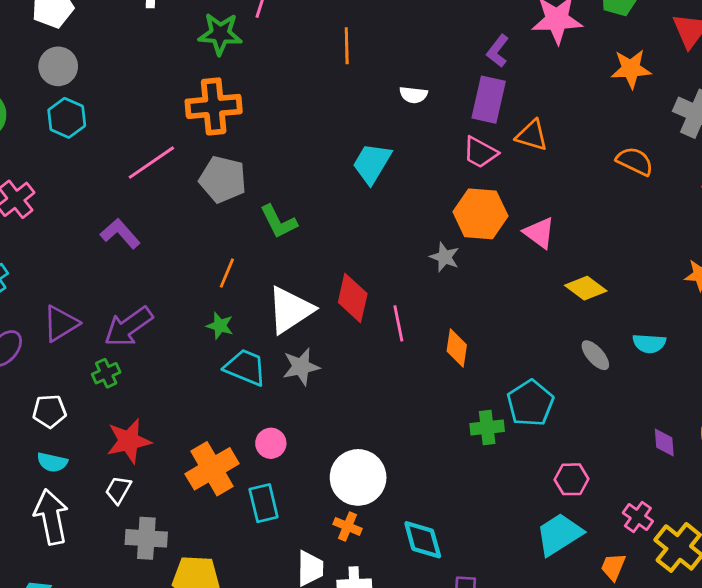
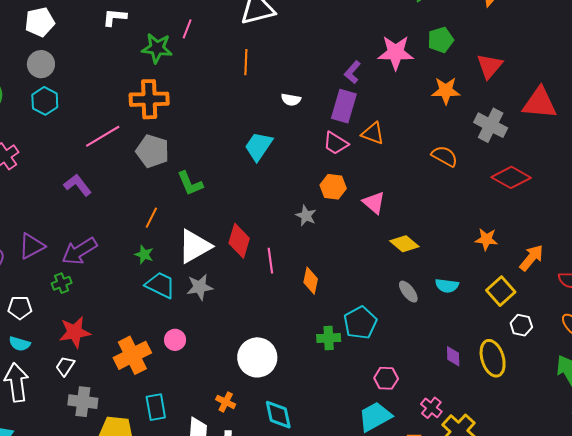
orange hexagon: (480, 214) -> (333, 187), size x0.7
white circle: (358, 477) -> (257, 357), moved
cyan rectangle: (264, 503) -> (156, 407), moved

